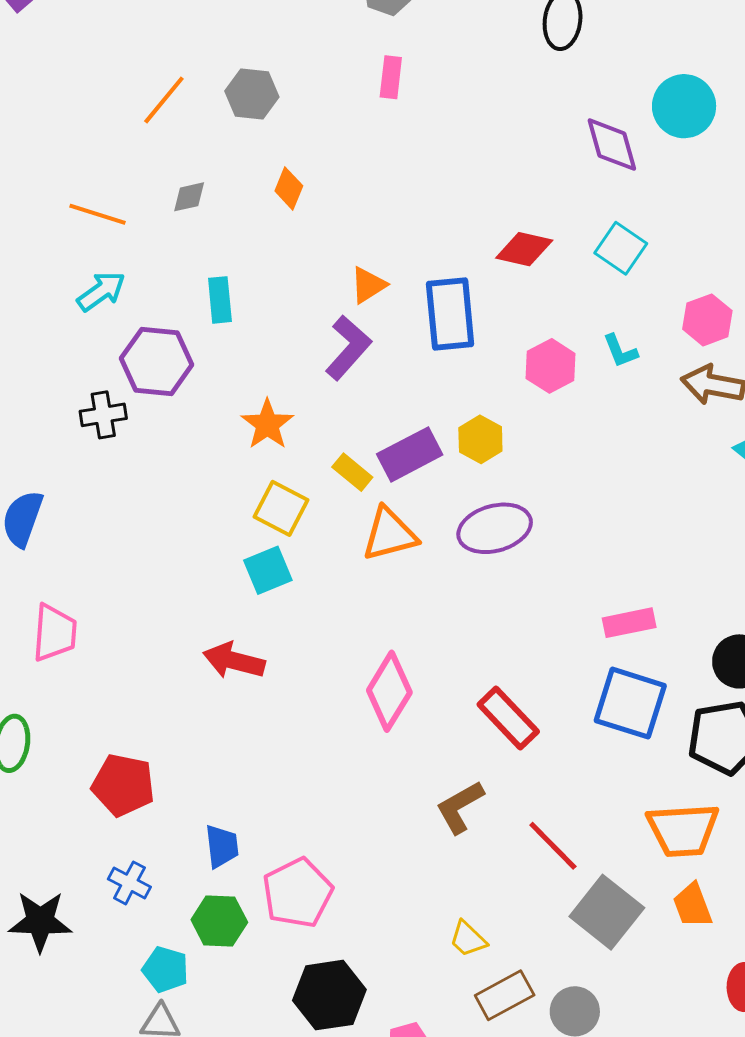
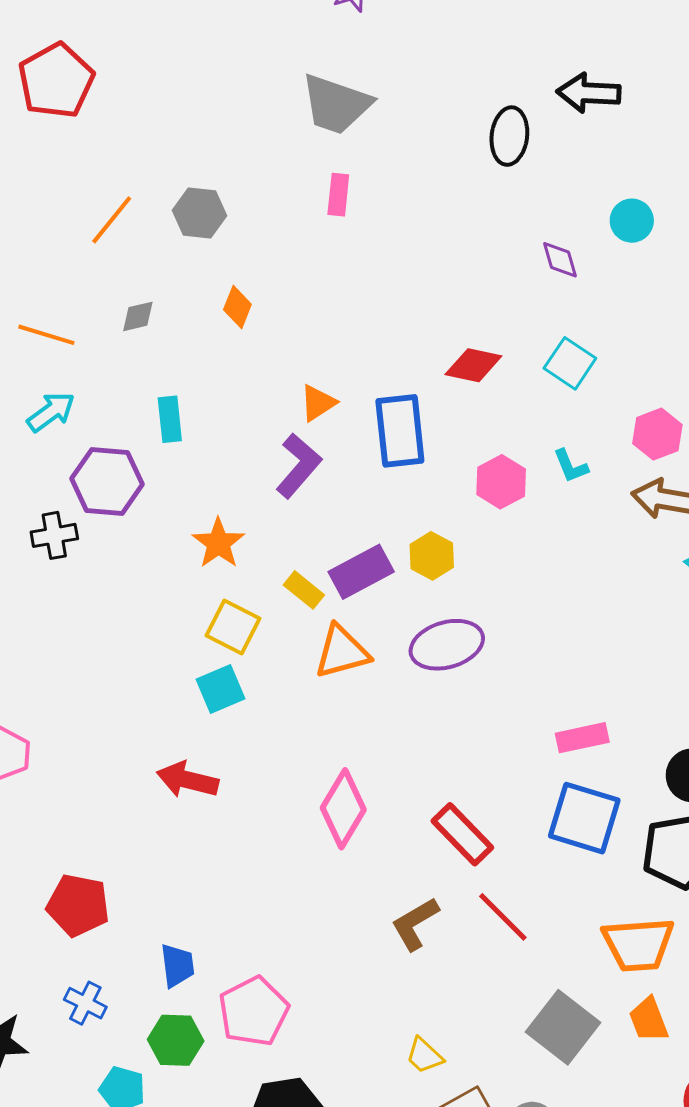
cyan circle: (684, 106) -> (632, 221), size x0.7
purple diamond: (612, 145) -> (560, 260), size x0.7
red line: (553, 846) -> (503, 917), moved

